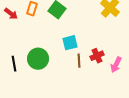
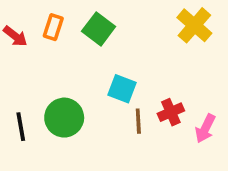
cyan square: (70, 43) -> (122, 89), turned 35

